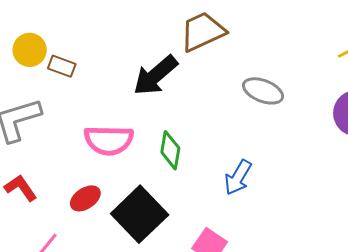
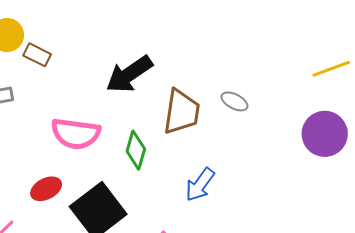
brown trapezoid: (203, 32) -> (182, 112), moved, turned 117
gray ellipse: (263, 91) -> (234, 101), size x0.7

